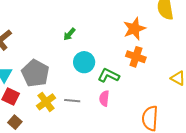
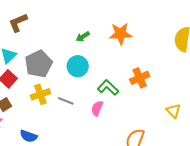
orange star: (134, 29) -> (121, 34), moved
orange cross: (136, 57) -> (140, 78), turned 30
cyan circle: (84, 62) -> (78, 66), moved

